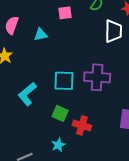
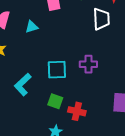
purple cross: (97, 77) -> (88, 64), size x0.7

